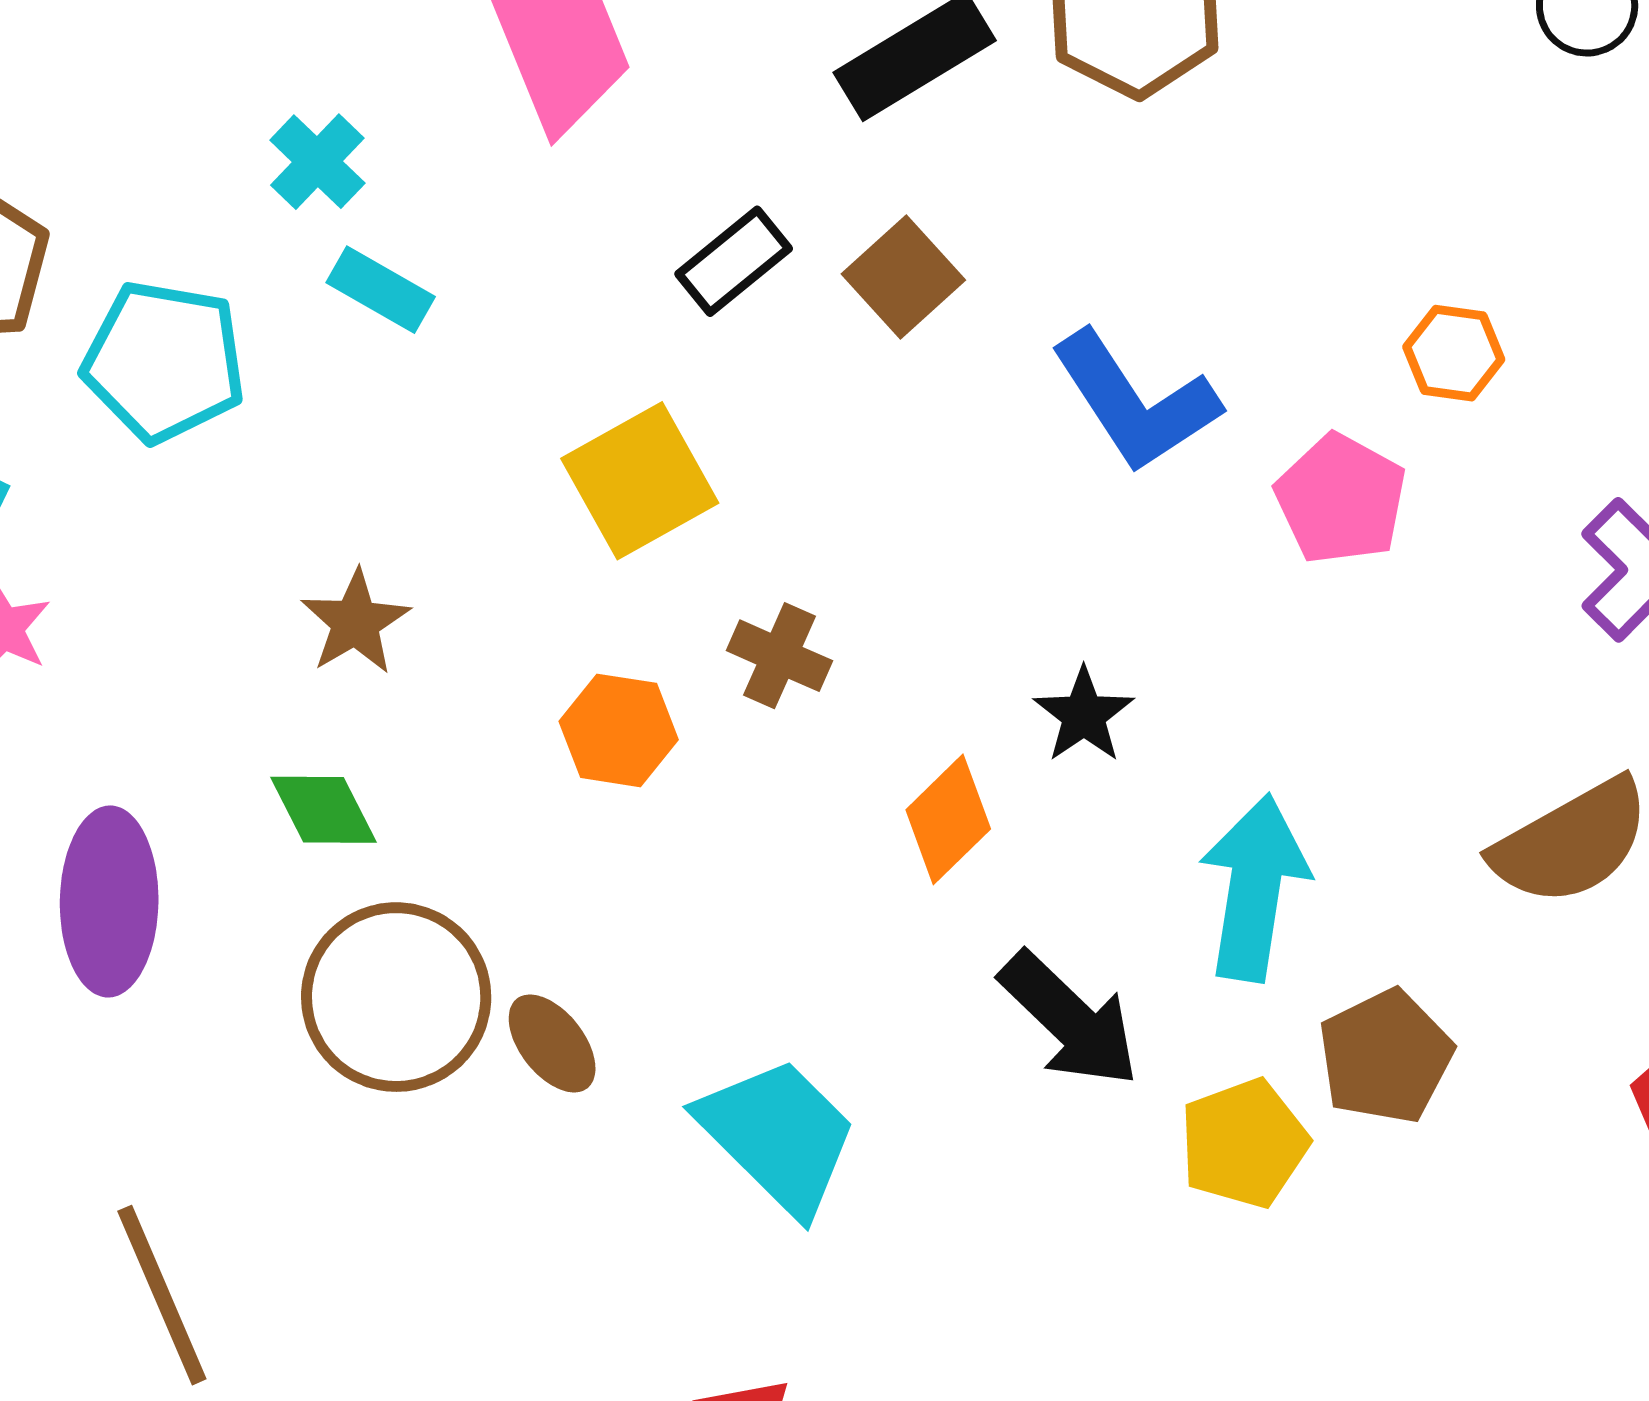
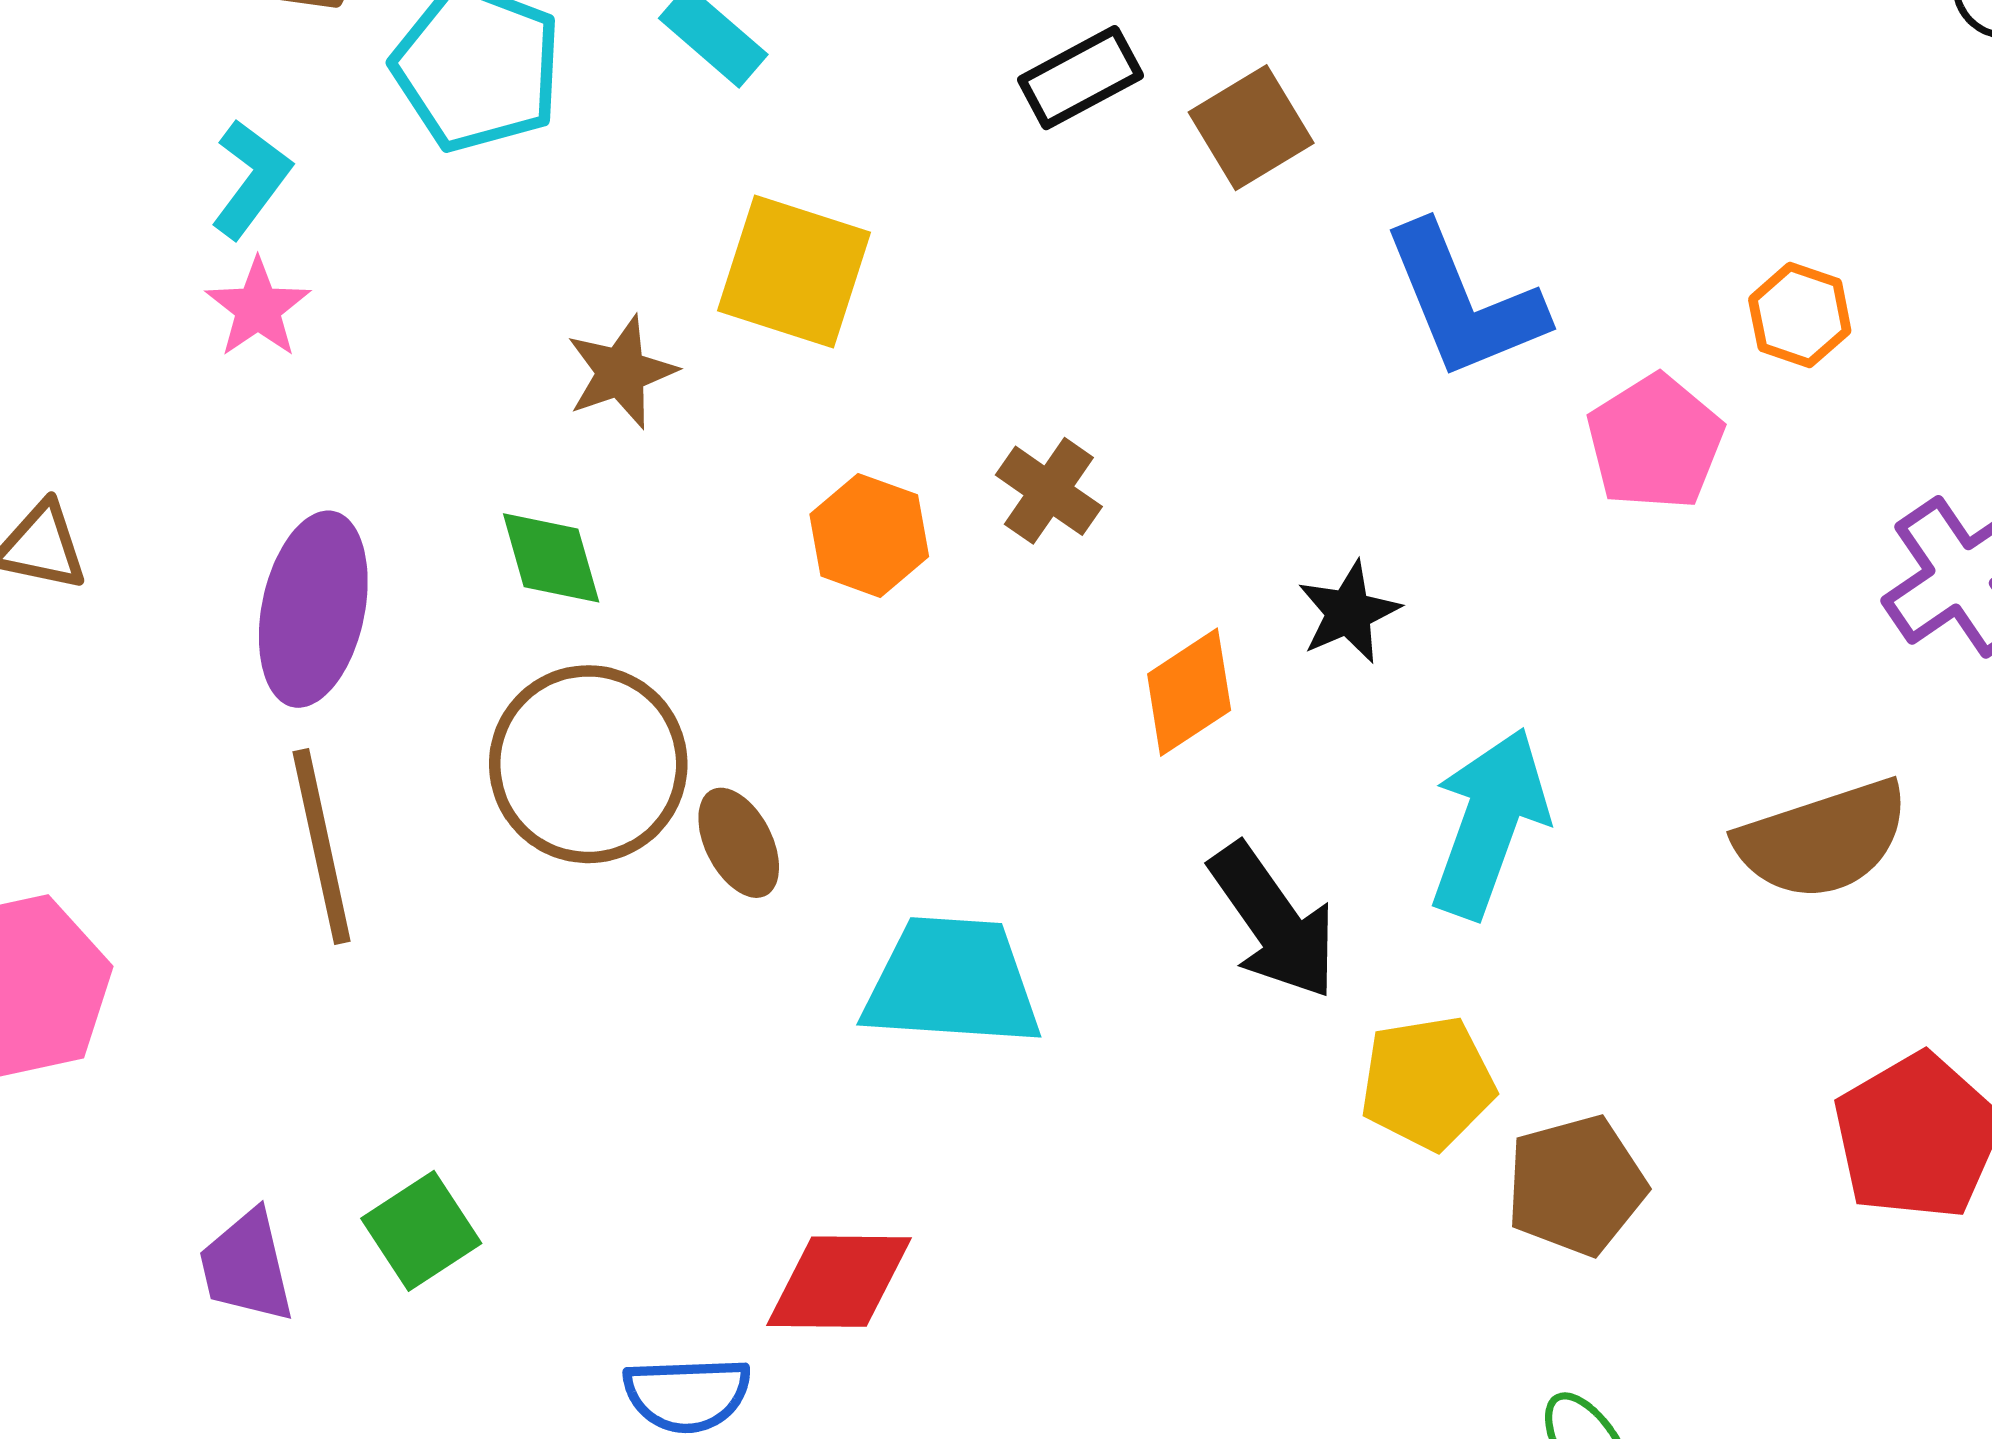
yellow square: (640, 481) -> (794, 271), moved, turned 36
brown pentagon: (1385, 1057) -> (1576, 1185), moved
cyan trapezoid: (778, 1136) -> (952, 982), turned -52
brown line: (162, 1295) -> (322, 847), moved

